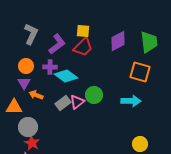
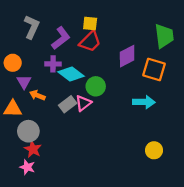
purple diamond: (118, 41) -> (127, 56), moved
orange circle: (26, 66) -> (13, 63), moved
green circle: (94, 95) -> (96, 86), moved

